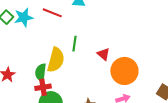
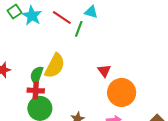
cyan star: (24, 17) -> (32, 16), turned 30
green line: (74, 44) -> (79, 29), moved

